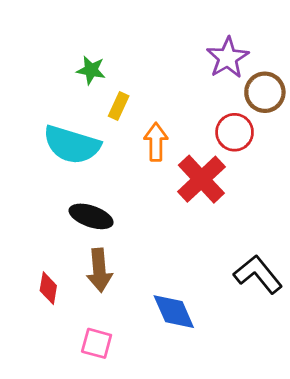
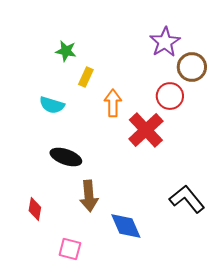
cyan semicircle: (72, 145) -> (52, 105), size x0.6
brown arrow: (99, 270) -> (89, 196), moved

